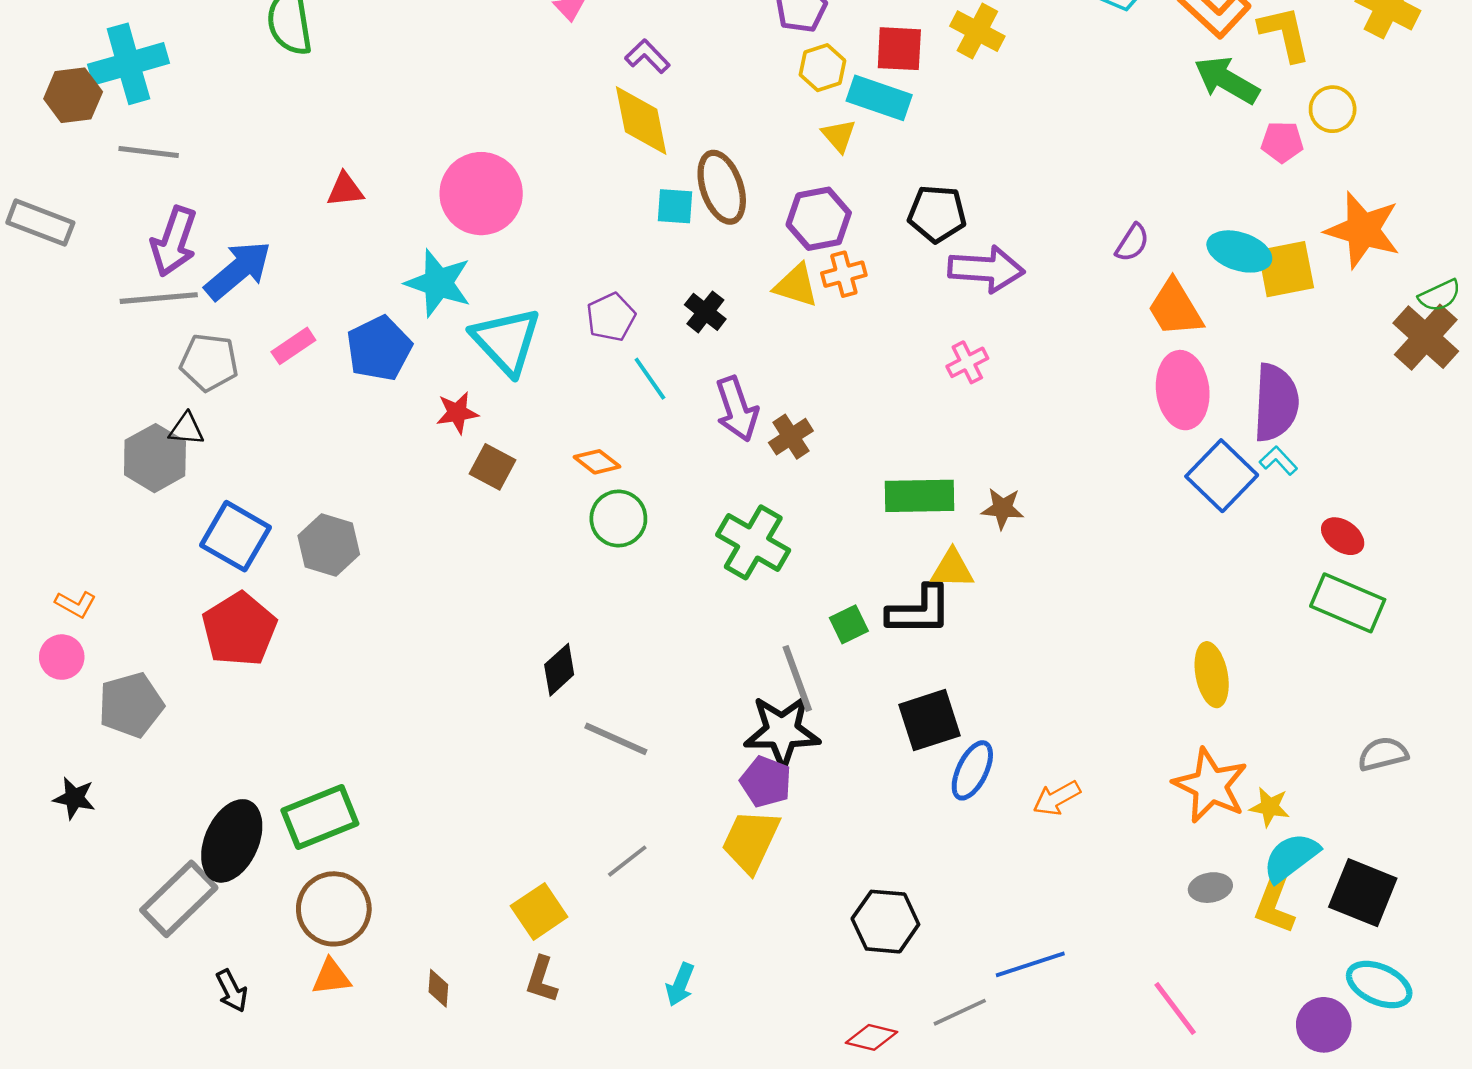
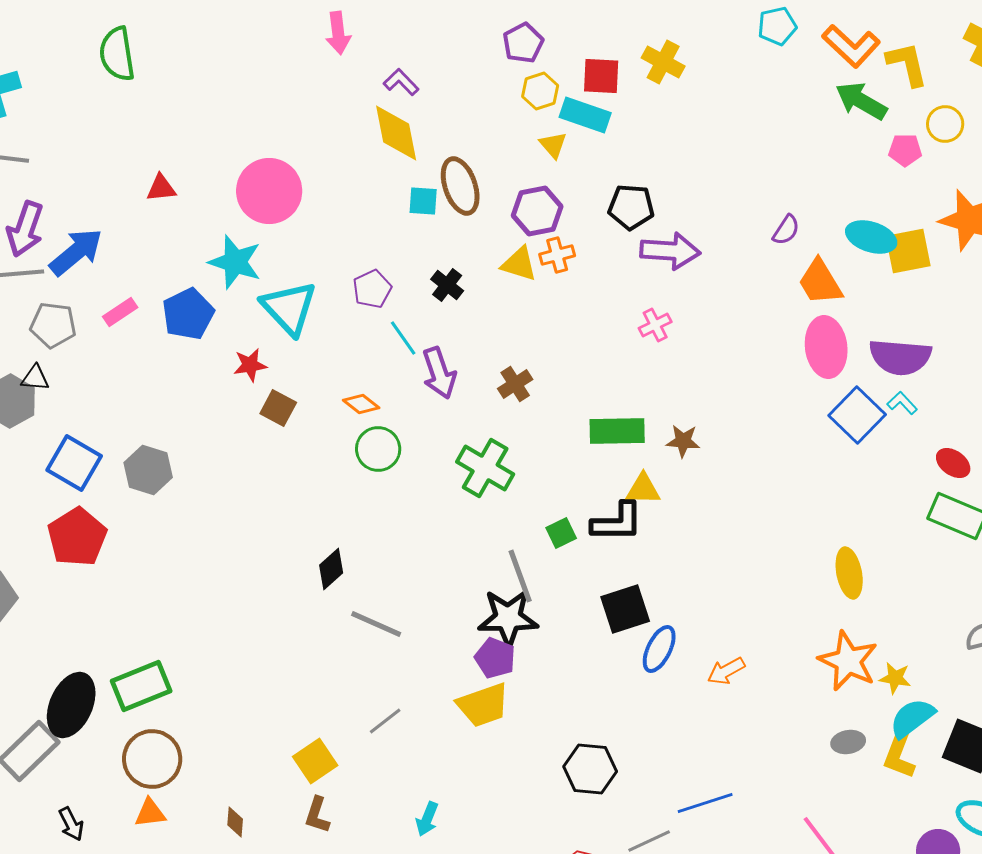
purple semicircle: (1276, 403) -> (900, 357), turned 92
purple arrow: (737, 409) -> (439, 373), moved
yellow trapezoid: (751, 841) -> (483, 705), turned -134

